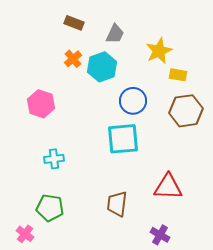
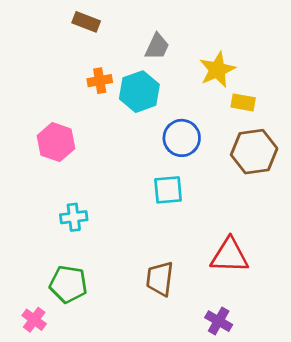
brown rectangle: (74, 23) -> (86, 22), moved
orange cross: (73, 59) -> (100, 81), turned 30
cyan square: (123, 139) -> (168, 190), size x0.7

